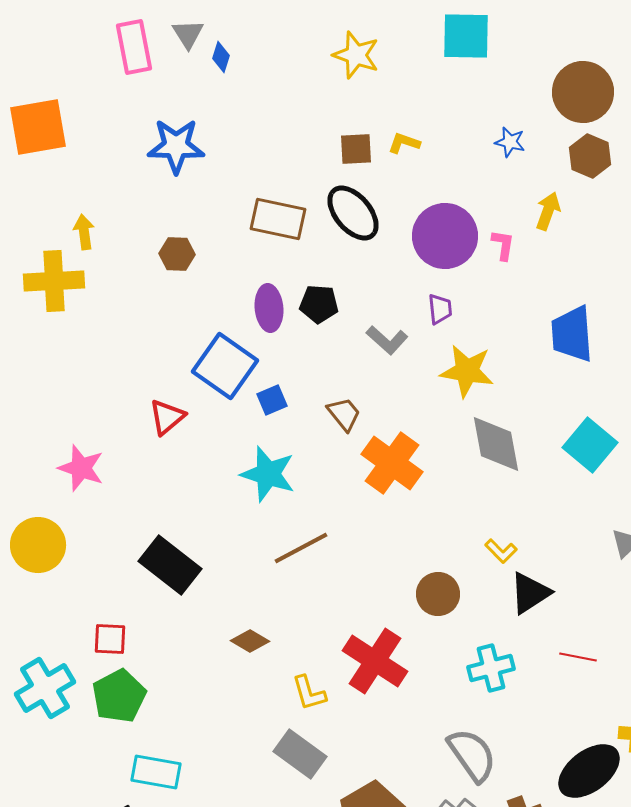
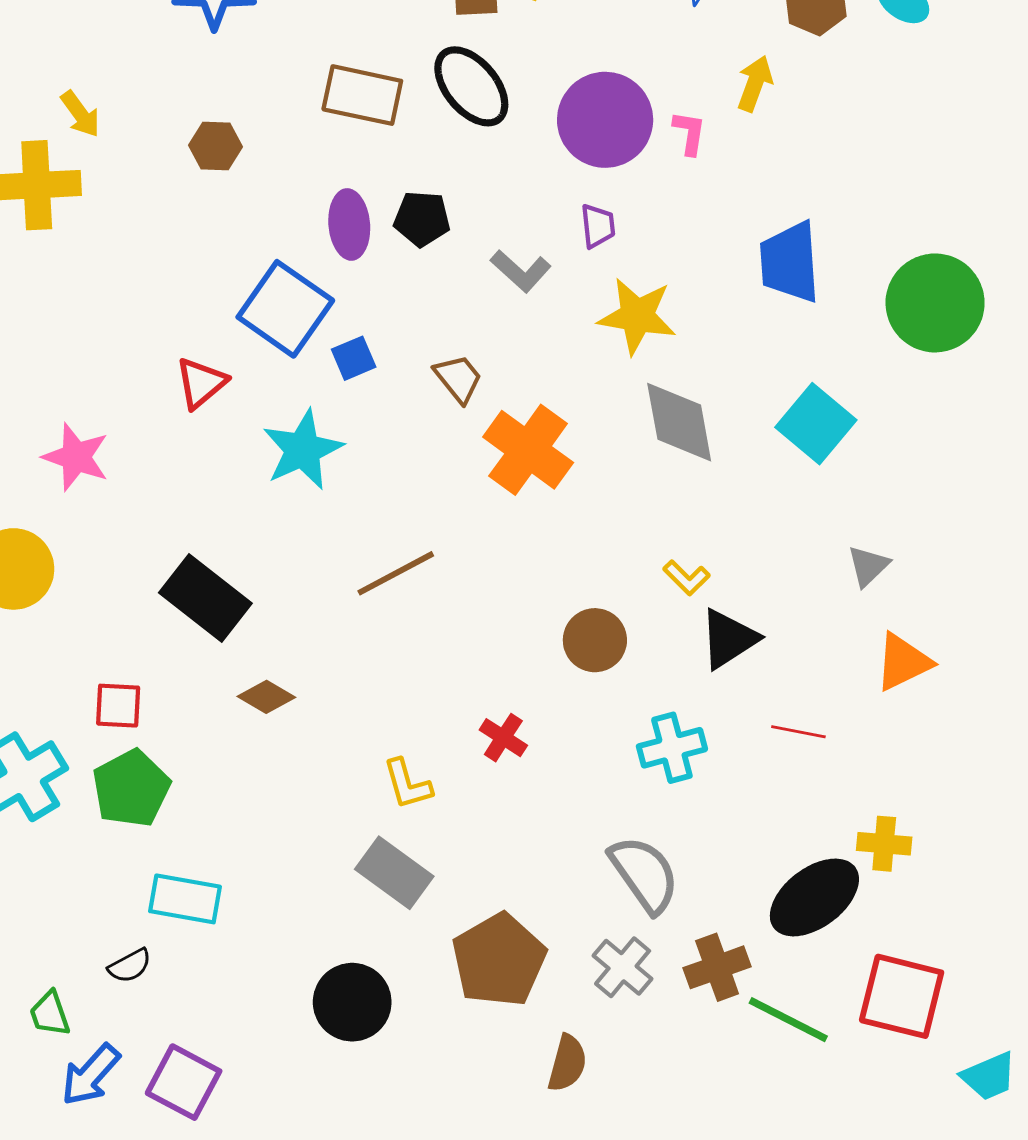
yellow arrow: (84, 232) -> (80, 114), turned 152
cyan star: (268, 474) -> (303, 450), moved, turned 30
brown diamond: (250, 641) -> (266, 697), moved
red cross: (375, 661) -> (503, 738), size x0.5

